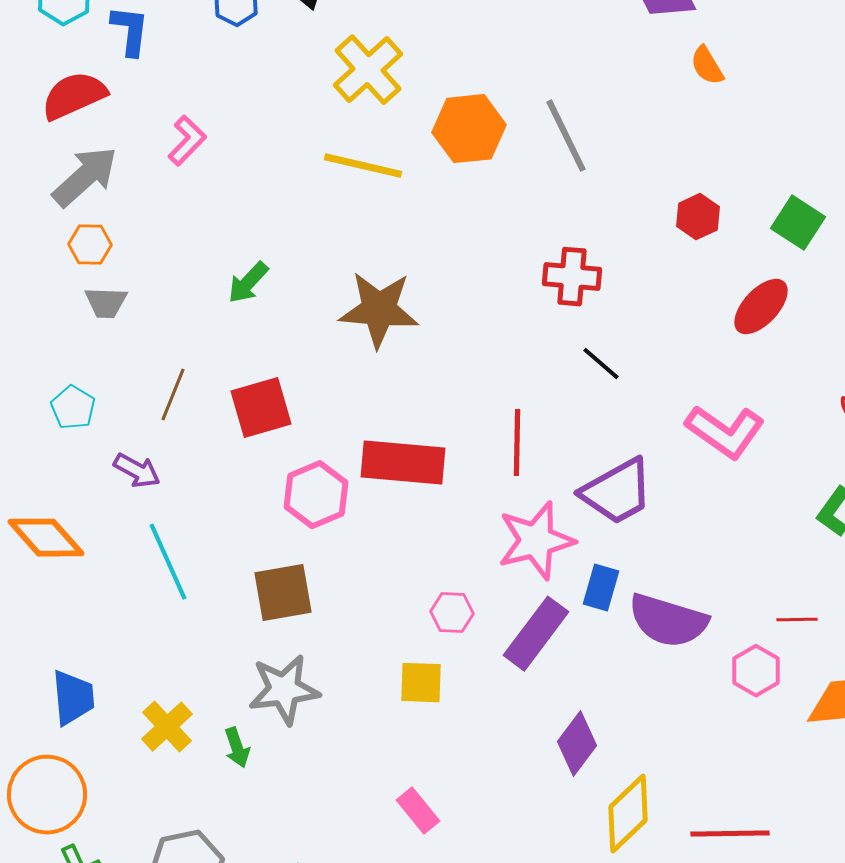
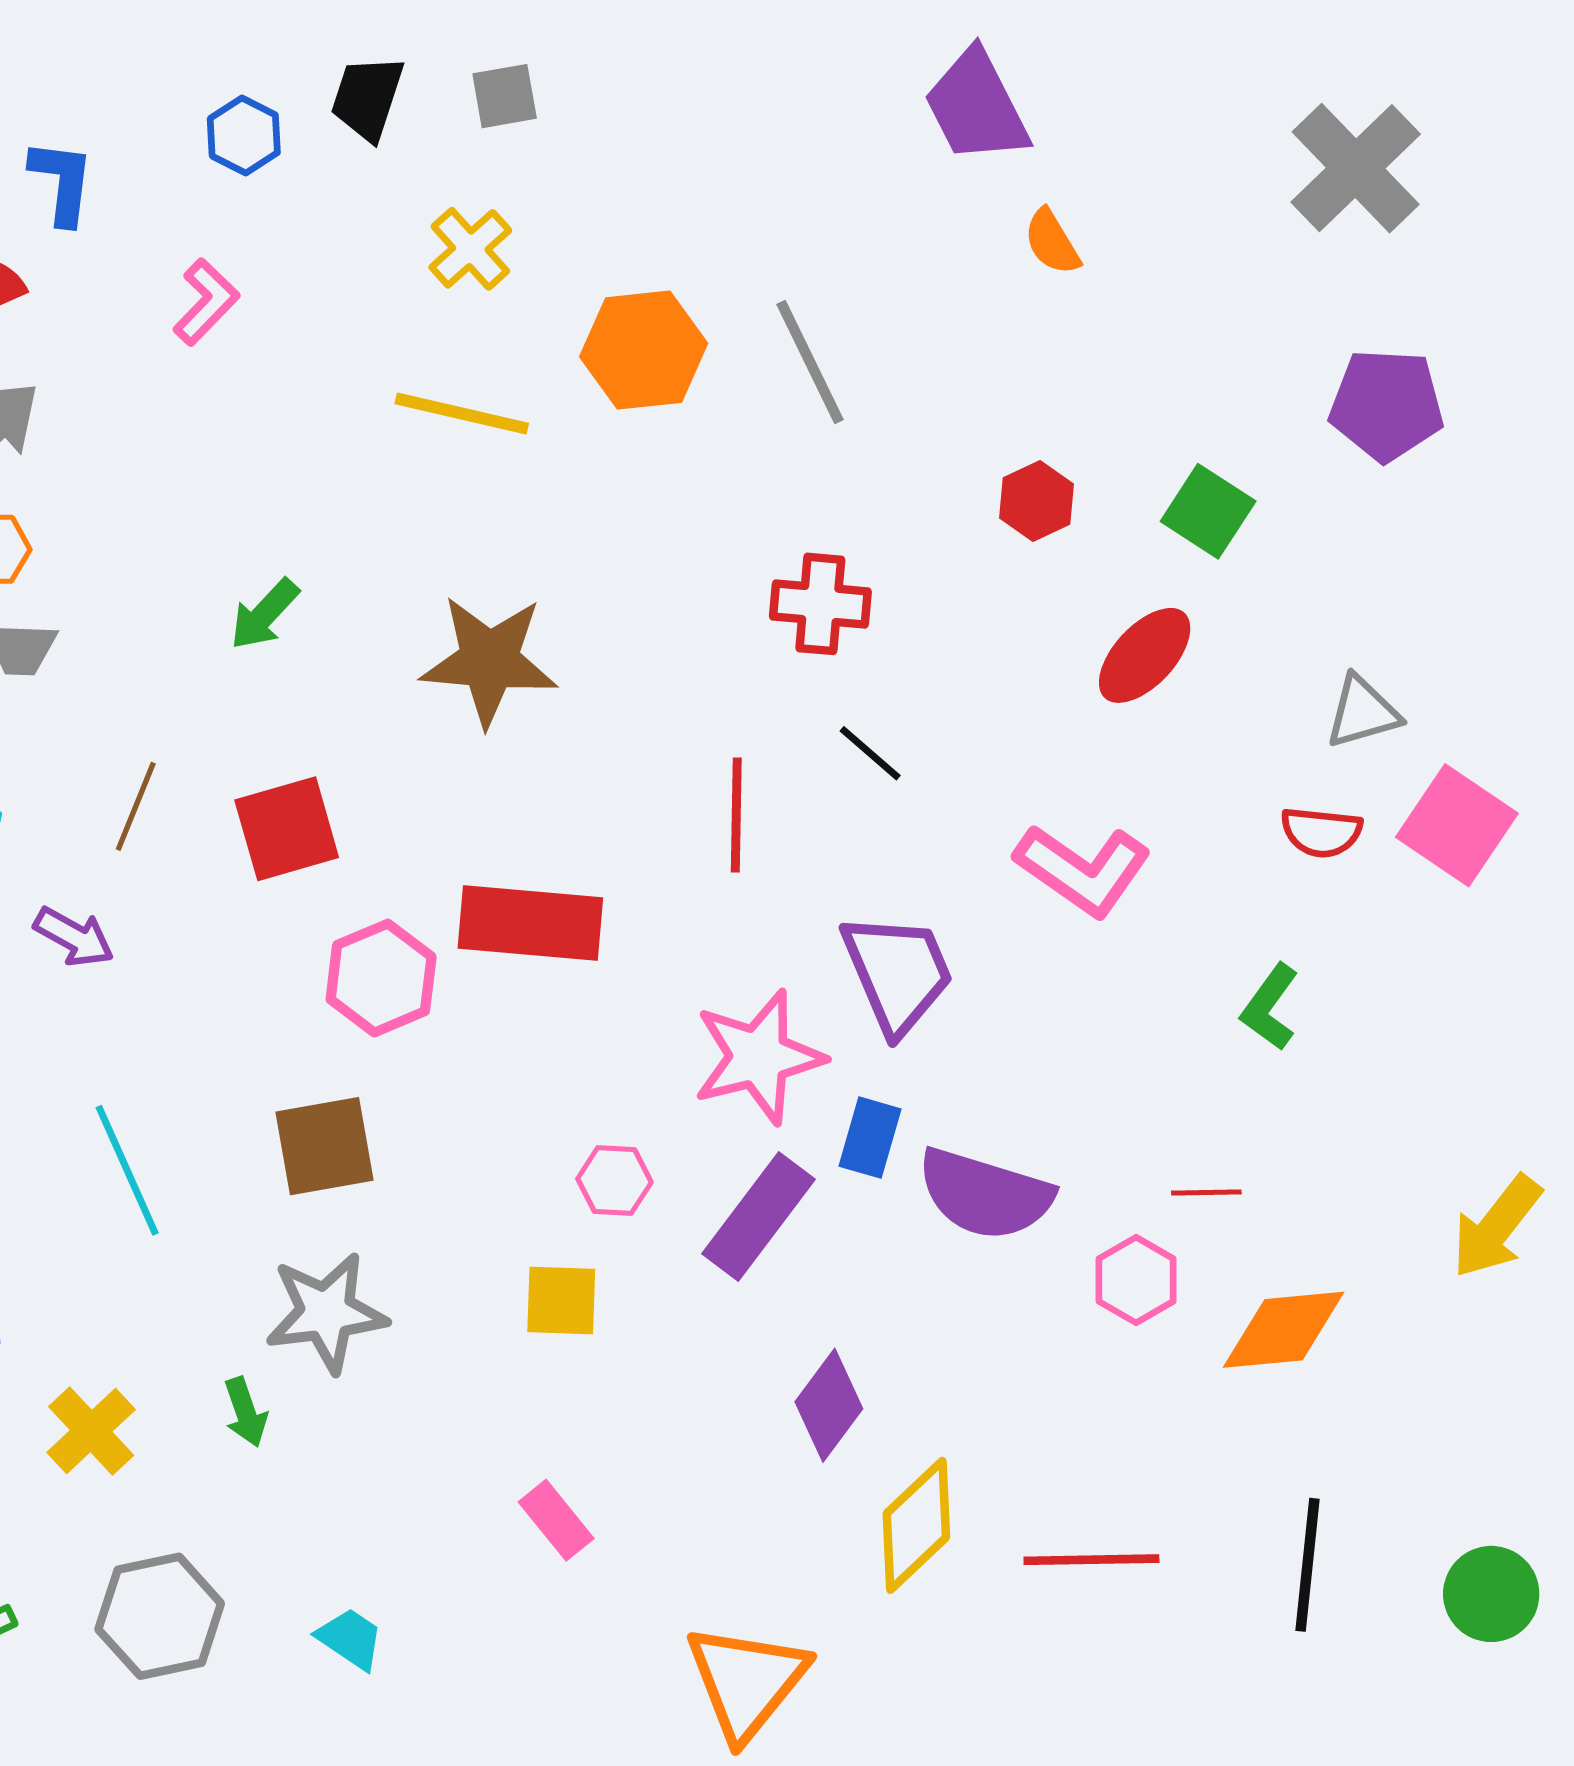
yellow cross: (368, 70) -> (470, 249), size x0.7
pink L-shape: (187, 141) -> (206, 302), moved
red line: (517, 443) -> (736, 815), moved
purple trapezoid: (617, 492) -> (898, 973), turned -84
cyan line: (168, 562) -> (127, 1170), moved
yellow cross: (167, 727) -> (91, 1431), moved

